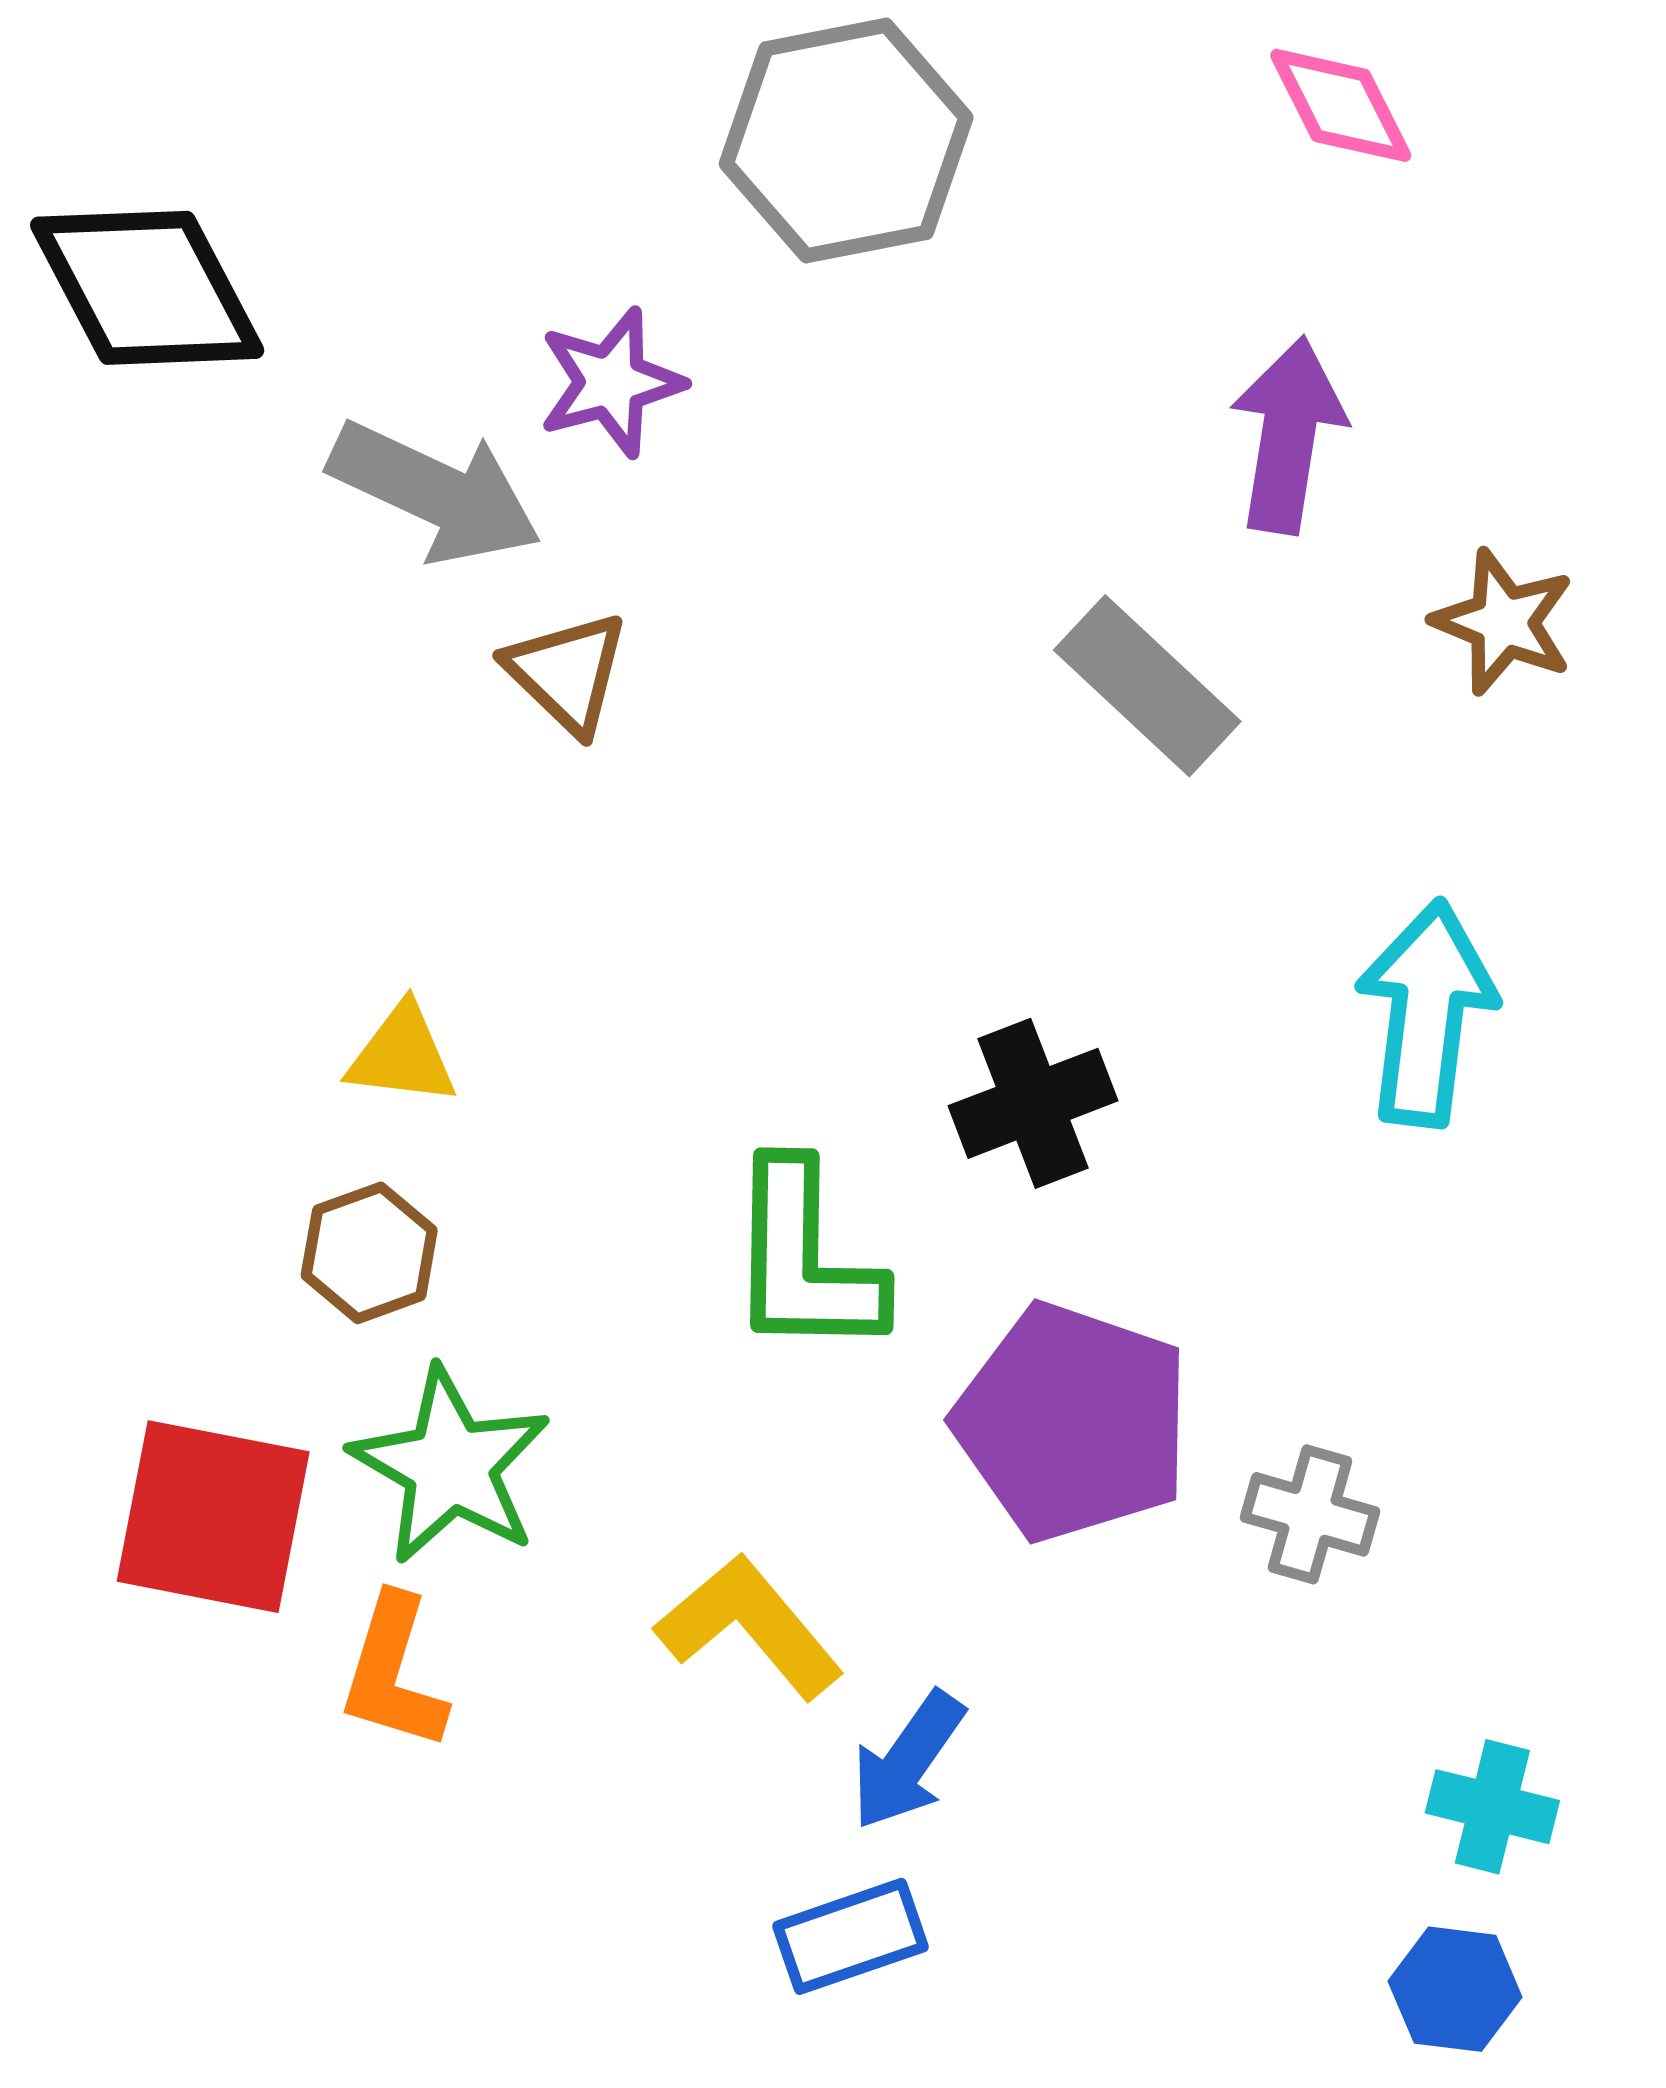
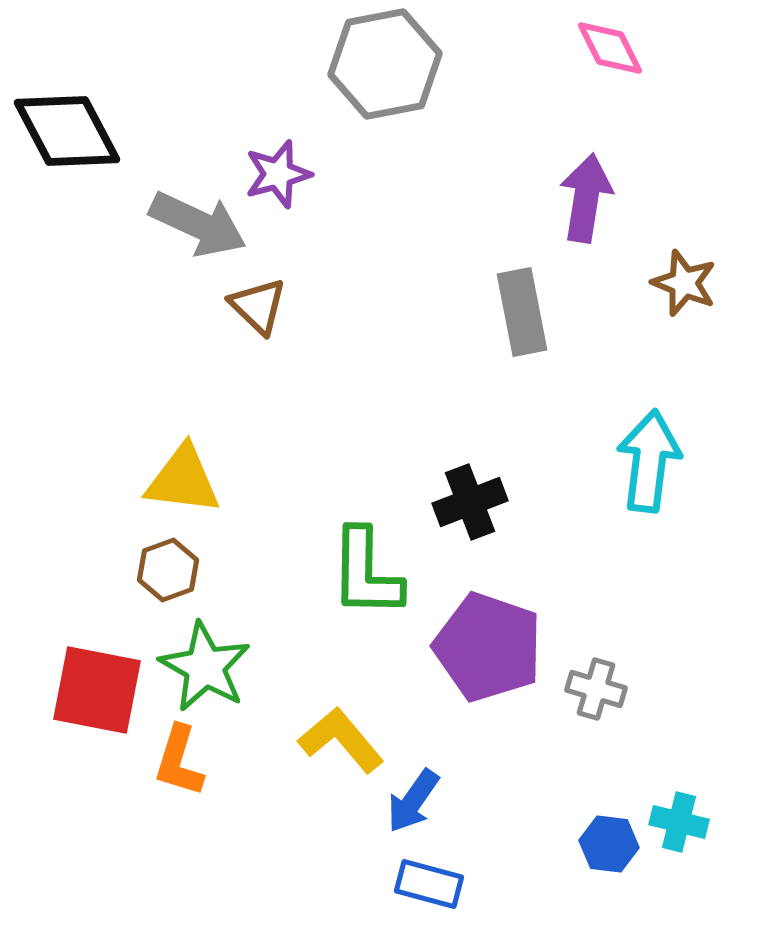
gray rectangle: (1147, 686) -> (522, 312), turned 36
yellow triangle: (402, 1055) -> (183, 480), size x1.5
blue rectangle: (851, 1936) -> (429, 884), moved, turned 34
blue hexagon: (1455, 1989) -> (609, 844), moved

